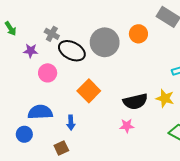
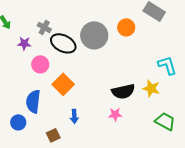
orange square: (89, 91) -> (63, 84), moved
blue semicircle: (40, 112) -> (33, 101), turned -80
blue arrow: (71, 123) -> (74, 116), moved

